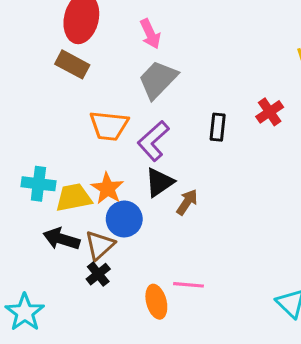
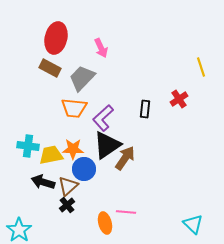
gray trapezoid: (158, 80) -> (82, 78), moved
black triangle: (159, 182) -> (107, 145), size x1.4
orange star: (107, 188) -> (73, 149), turned -30
brown arrow: (187, 202) -> (125, 158), size x1.4

